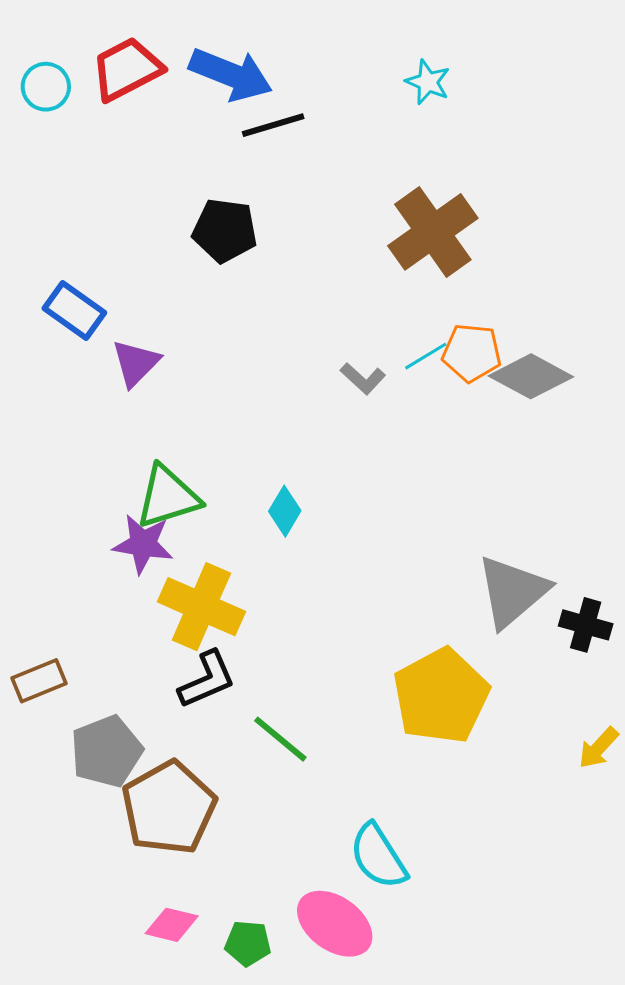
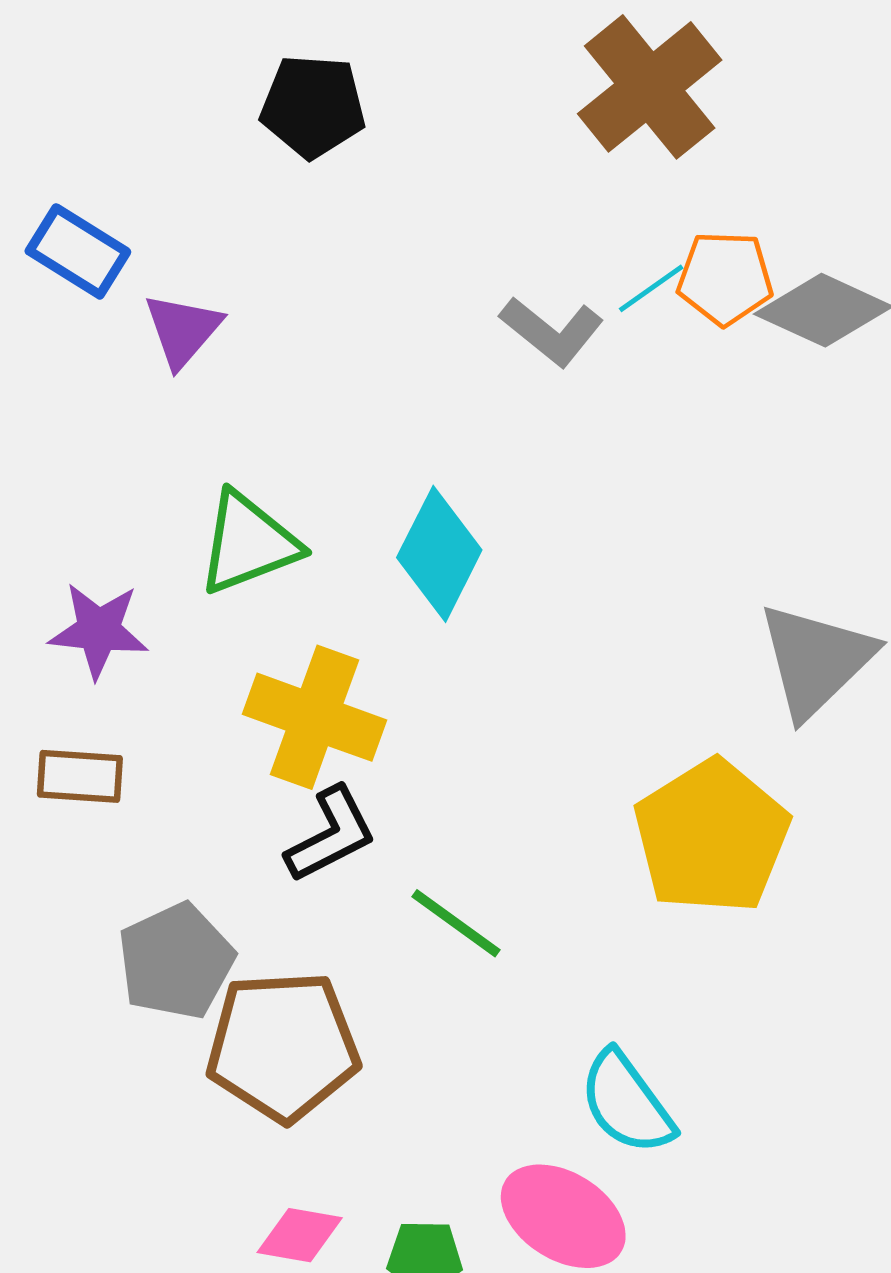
gray L-shape: (363, 378) -> (552, 331), size x1.4
cyan diamond: (285, 511) -> (439, 554), size x1.6
purple star: (143, 544) -> (99, 630), moved
brown rectangle: (39, 681) -> (80, 776), moved, turned 30
brown pentagon: (169, 808) -> (283, 1046), turned 30

